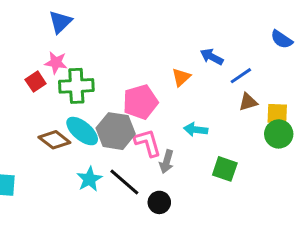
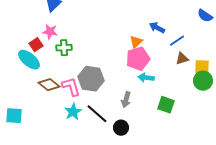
green cross: (76, 86) -> (64, 48), size x0.7
pink pentagon: (140, 102) -> (138, 59), moved
cyan ellipse: (82, 131) -> (29, 60), moved
pink L-shape: (148, 143) -> (71, 87), moved

